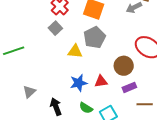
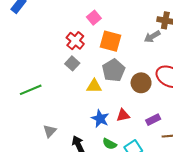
brown circle: (124, 66) -> (141, 83), moved
blue star: (79, 83) -> (100, 119), turned -30

